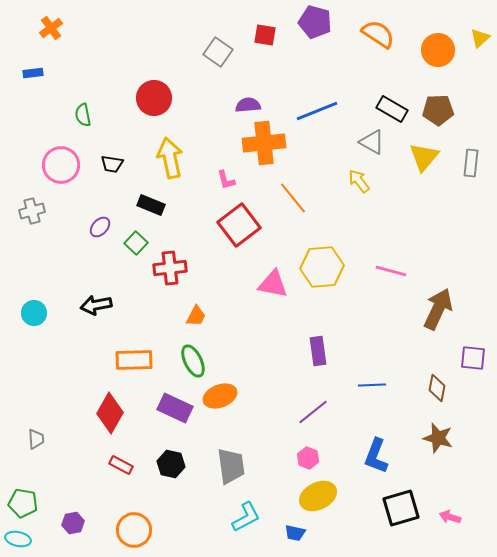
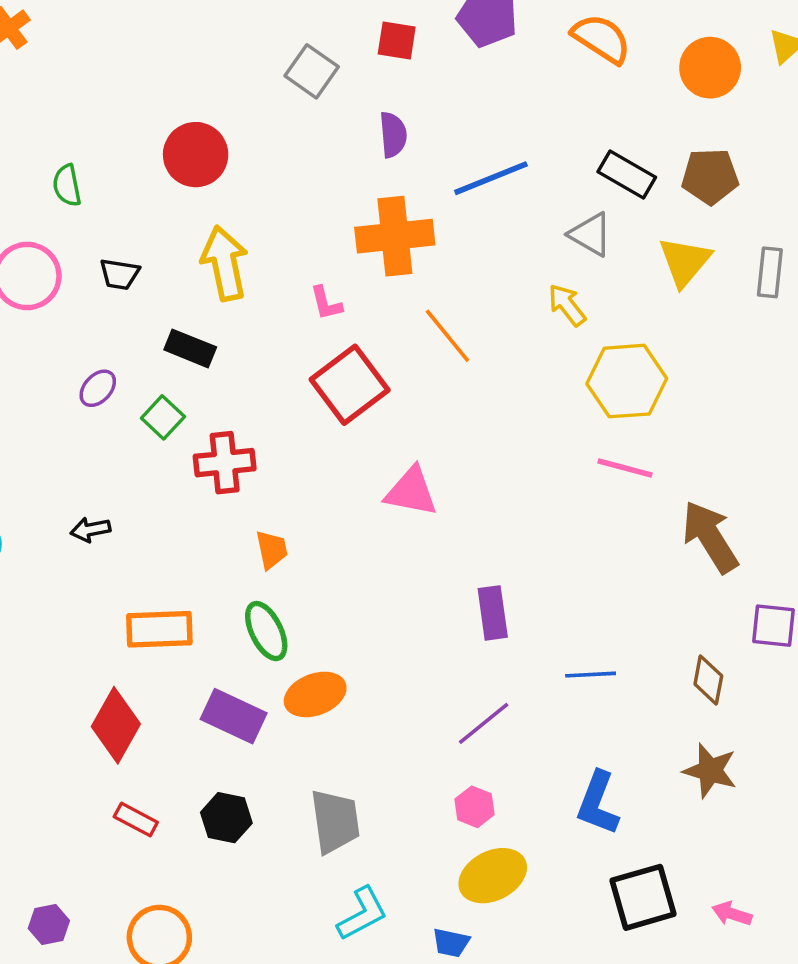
purple semicircle: (248, 105) -> (393, 135), moved, turned 90
yellow hexagon: (322, 267) -> (627, 381), moved
black arrow: (96, 305) -> (91, 530), size x0.7
brown arrow: (438, 309) -> (710, 537), turned -57
orange trapezoid: (196, 316) -> (272, 550), turned -40

